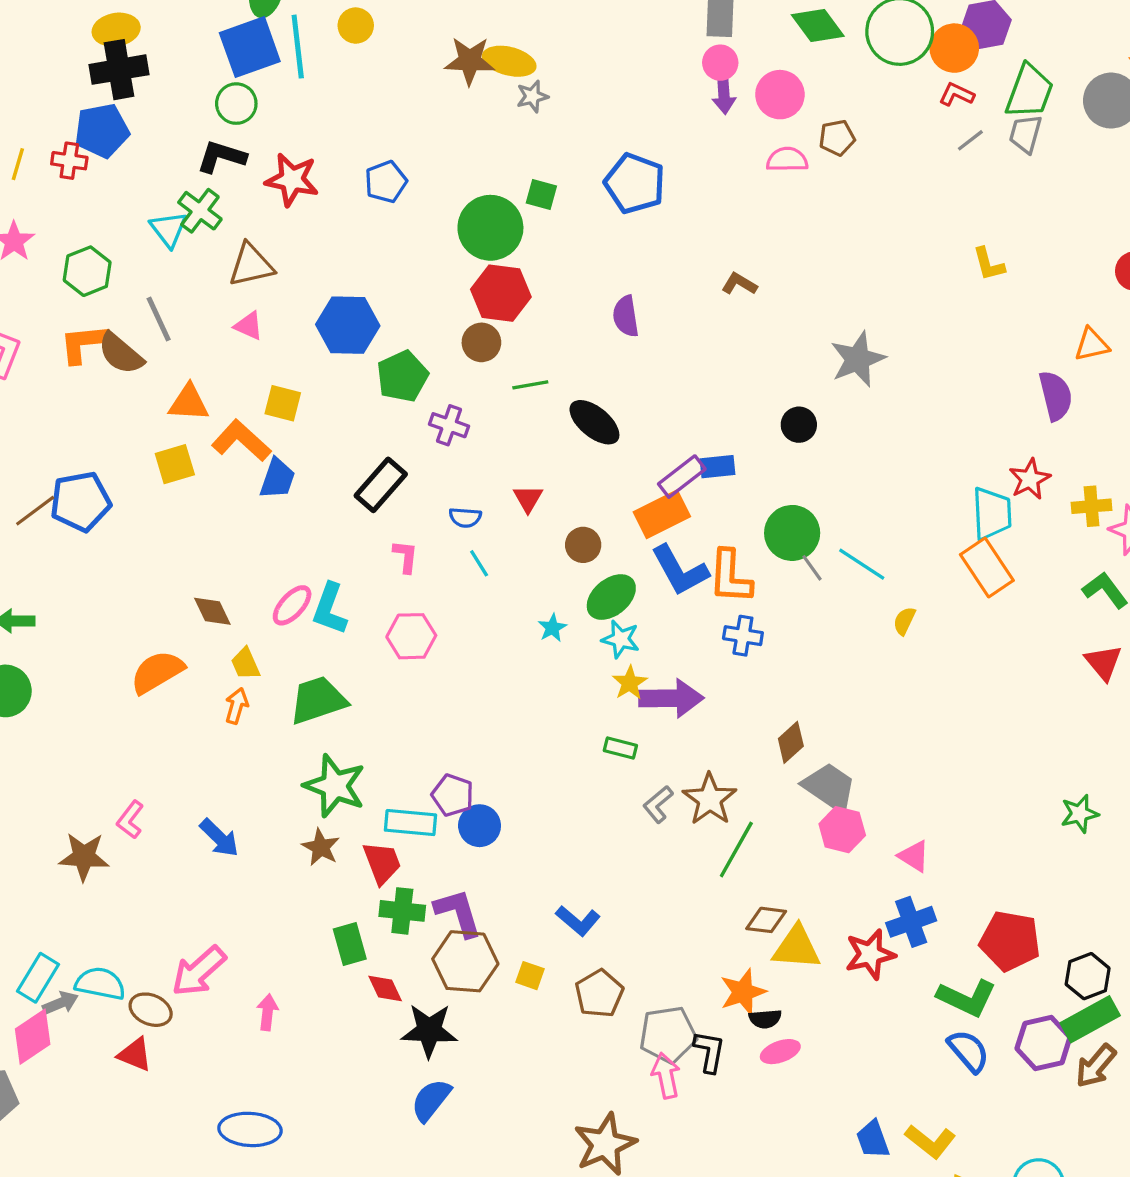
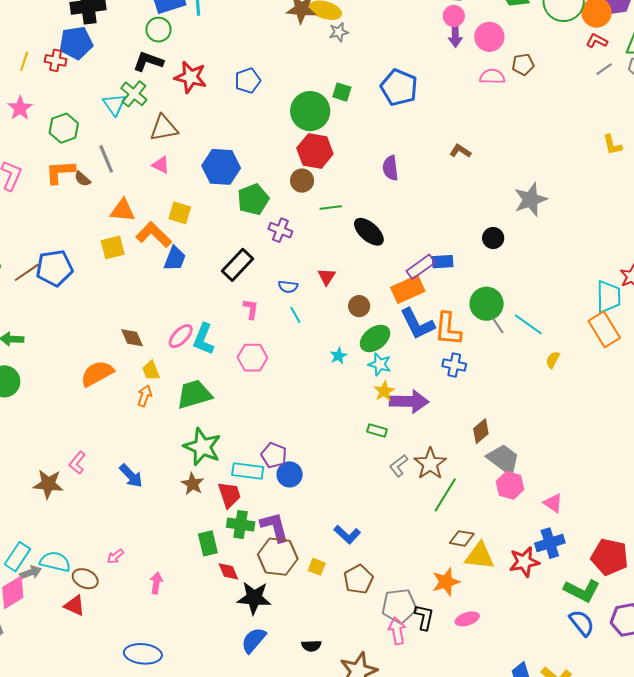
brown semicircle: (121, 354) -> (82, 179), size x0.6
pink arrow: (199, 971) -> (115, 556), size x0.5
black semicircle: (765, 1019) -> (311, 646), moved

